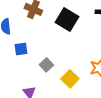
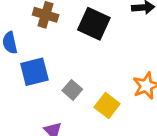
blue square: (21, 49) -> (34, 72), size x1.5

